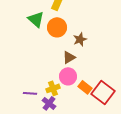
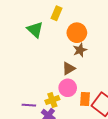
orange circle: (57, 27) -> (77, 33), moved
orange rectangle: (85, 87) -> (85, 99), turned 56

